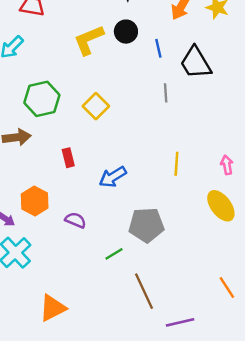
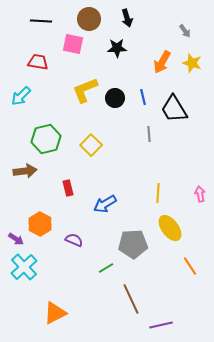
black circle: (126, 32) -> (115, 98), moved
yellow ellipse: (221, 206) -> (170, 228), moved
orange line: (227, 288) -> (190, 266), moved

